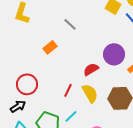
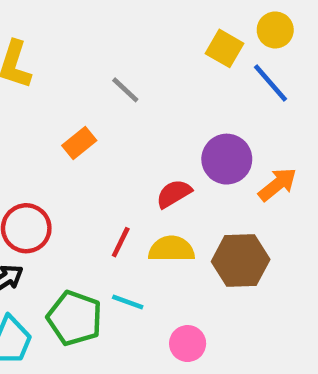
yellow semicircle: (90, 93) -> (171, 249), turned -60
cyan line: (71, 116) -> (128, 302), turned 64

